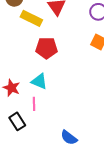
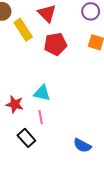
yellow rectangle: (31, 18) -> (23, 30), turned 40
red pentagon: (47, 48) -> (55, 44), moved

